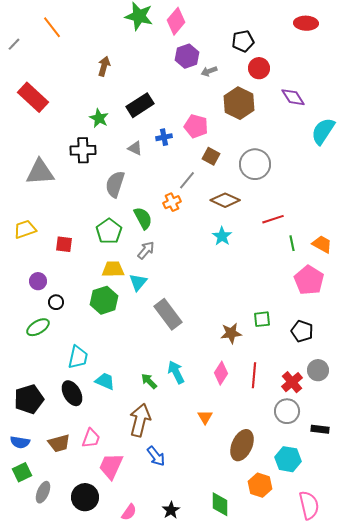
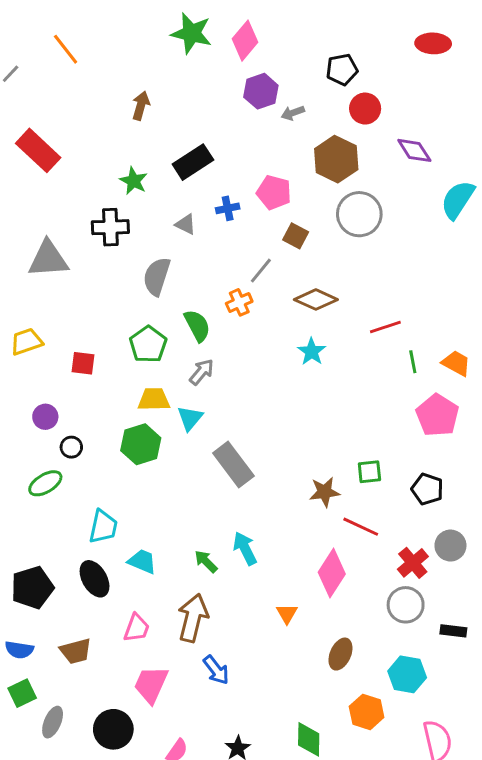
gray circle: (255, 164) -> (359, 214), moved
pink diamond: (221, 373) -> (332, 573), moved, size x1.4
red line: (254, 375) -> (361, 527), moved, turned -70
pink trapezoid: (91, 438) -> (136, 628), moved
brown ellipse: (242, 445) -> (340, 654), size x0.7

